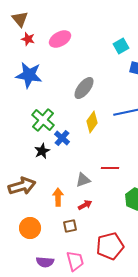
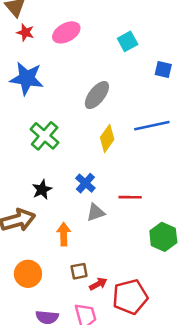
cyan square: (121, 46) -> (128, 41), moved
blue cross: (62, 138) -> (85, 183), moved
black star: (42, 151) -> (42, 190), moved
red arrow: (85, 205) -> (98, 284), moved

